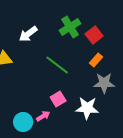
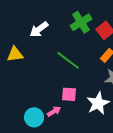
pink square: (58, 99) -> (69, 94), turned 35
white star: (87, 108) -> (98, 103), turned -30

